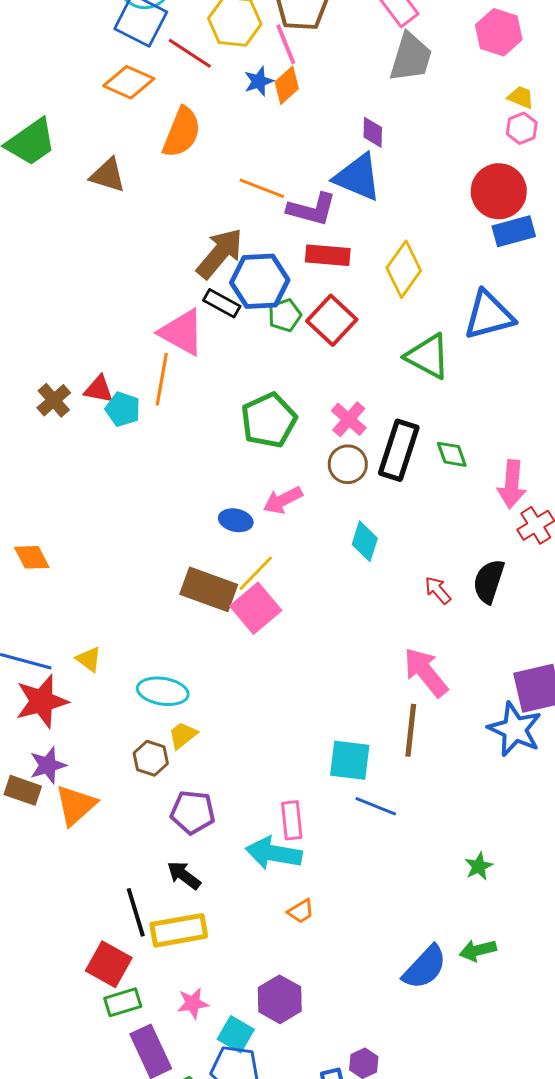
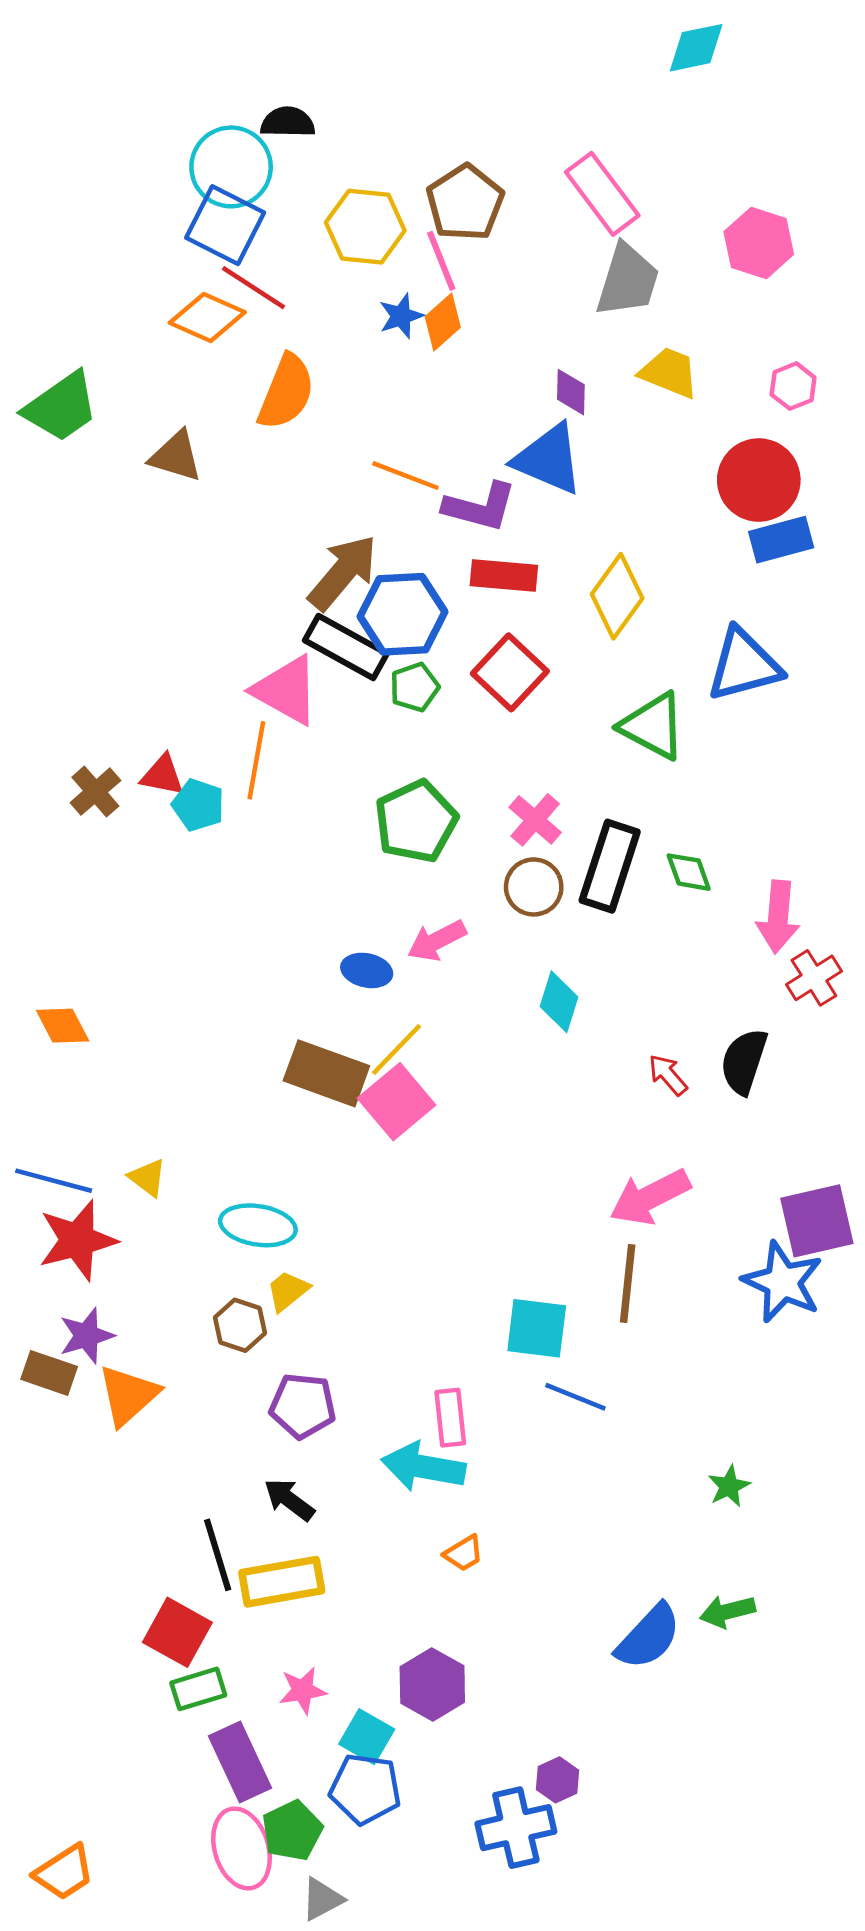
red line: (190, 53) -> (253, 288), moved
yellow trapezoid: (521, 97) -> (669, 373), moved, size x1.5
black rectangle: (222, 303) -> (346, 647), size x1.5
green pentagon: (285, 315) -> (414, 687), moved
pink arrow: (426, 672) -> (650, 1197), turned -78

